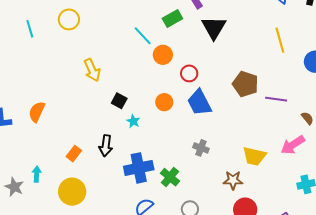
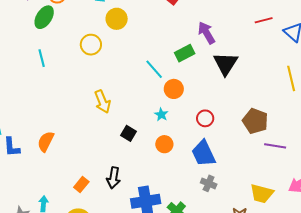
yellow circle: (69, 19) -> (91, 45), moved
red circle: (189, 73) -> (205, 118), moved
purple line: (276, 99) -> (275, 146), moved
orange circle: (164, 102) -> (164, 144), moved
blue trapezoid: (199, 103) -> (203, 153), moved
cyan star: (133, 121) -> (161, 115), moved

